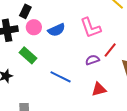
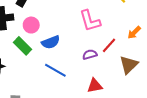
pink circle: (34, 27) -> (31, 25), moved
blue semicircle: (57, 30) -> (51, 42), moved

